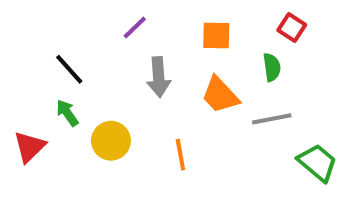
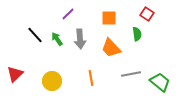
green arrow: (67, 113) -> (57, 39), moved
gray line: (272, 119) -> (131, 74), moved
yellow circle: (111, 141) -> (52, 81), moved

